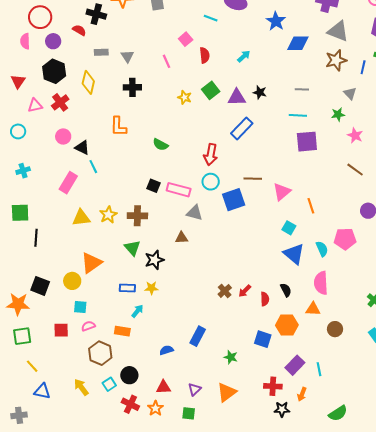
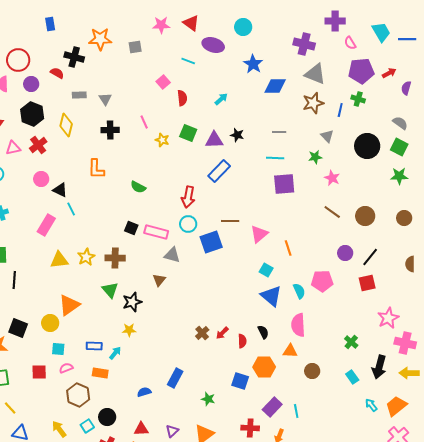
pink line: (166, 61) -> (144, 122), moved
green square: (211, 90) -> (188, 133), turned -30
brown triangle: (182, 238) -> (159, 280), turned -48
blue rectangle: (127, 288) -> (94, 346), moved

